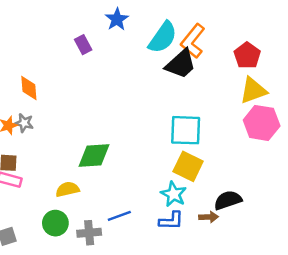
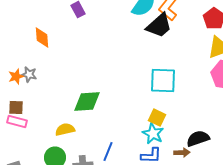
orange diamond: (29, 88) -> (42, 38), moved
yellow square: (188, 166) -> (157, 118), moved, size x0.7
blue line: (119, 216) -> (108, 152), turned -48

